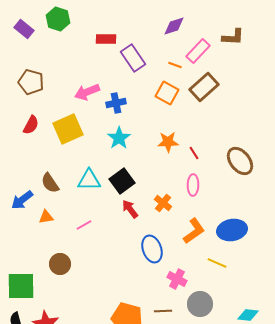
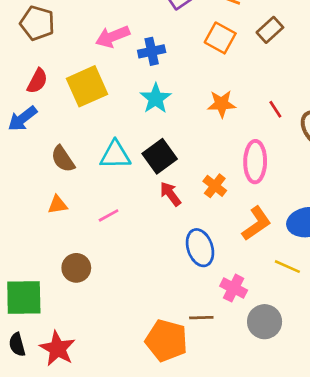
brown rectangle: (204, 87) -> (270, 30), size x0.7
red line: (194, 153) -> (275, 109), moved
pink ellipse: (193, 185) -> (255, 162), size x1.4
blue arrow: (22, 200) -> (22, 119), moved
brown line: (163, 311) -> (201, 318), moved

